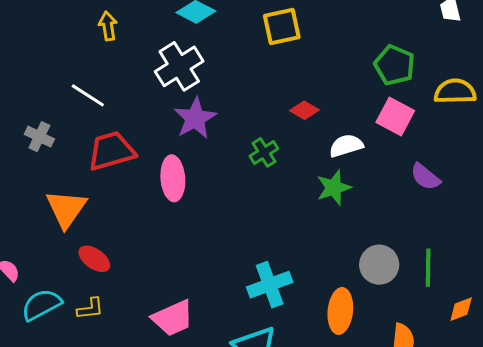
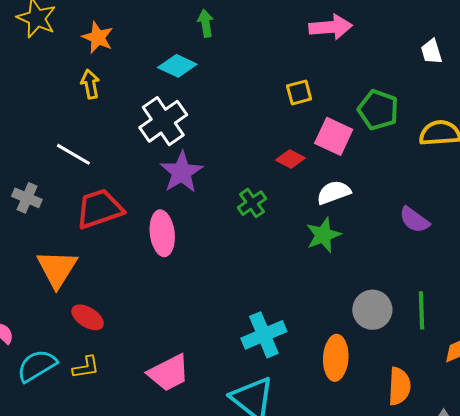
yellow square: (282, 27) -> (299, 92), moved, size x0.7
pink square: (395, 116) -> (334, 136), moved

